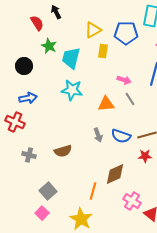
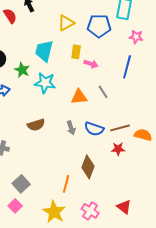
green star: (49, 46) -> (22, 70), moved
yellow rectangle: (103, 51) -> (76, 52), moved
pink arrow: (124, 80) -> (91, 64), moved
brown semicircle: (63, 151) -> (36, 125), moved
brown diamond: (115, 174) -> (88, 167), turned -45
pink cross: (132, 201) -> (90, 211), moved

